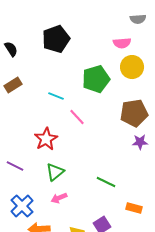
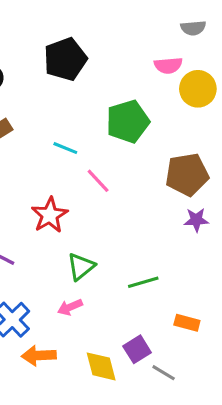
yellow circle: (132, 67) -> (198, 89), moved
green triangle: (55, 172) -> (81, 267), moved
green line: (106, 182) -> (143, 282), turned -42

